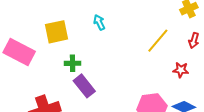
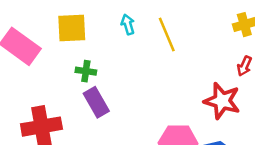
yellow line: (158, 41) -> (167, 34), moved, turned -72
red star: (181, 70) -> (222, 101), size x1.8

